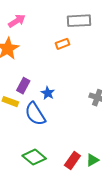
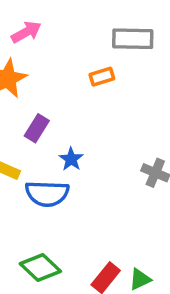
purple rectangle: (23, 86) -> (37, 128), moved
blue semicircle: (35, 114) -> (47, 194), turned -60

